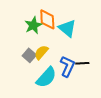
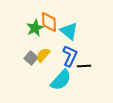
blue L-shape: (67, 66) -> (70, 56), moved
cyan semicircle: (46, 77) -> (61, 80), moved

